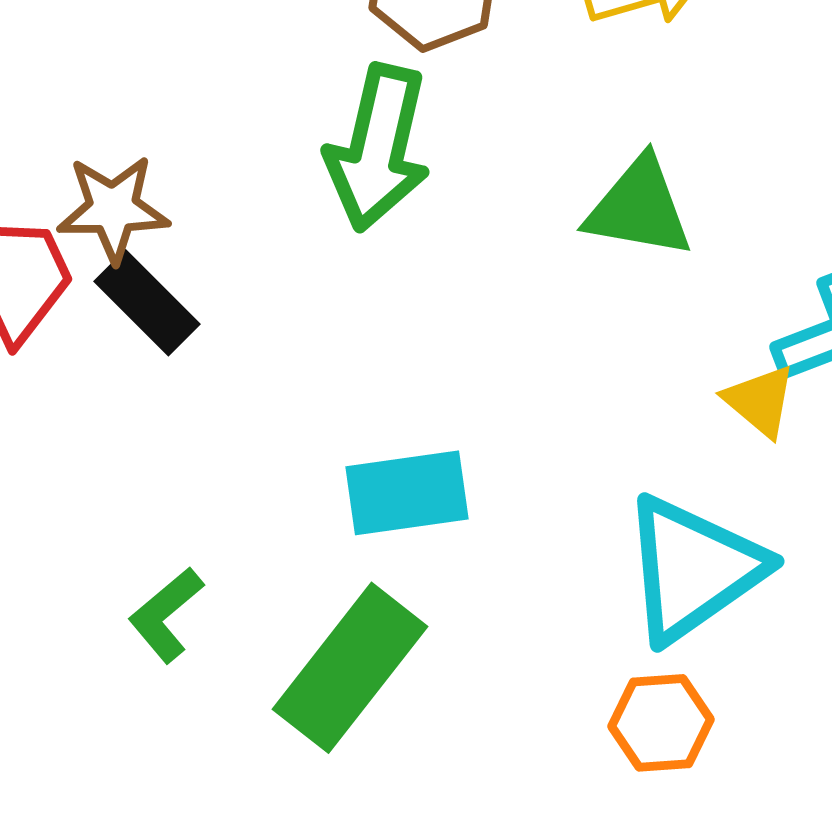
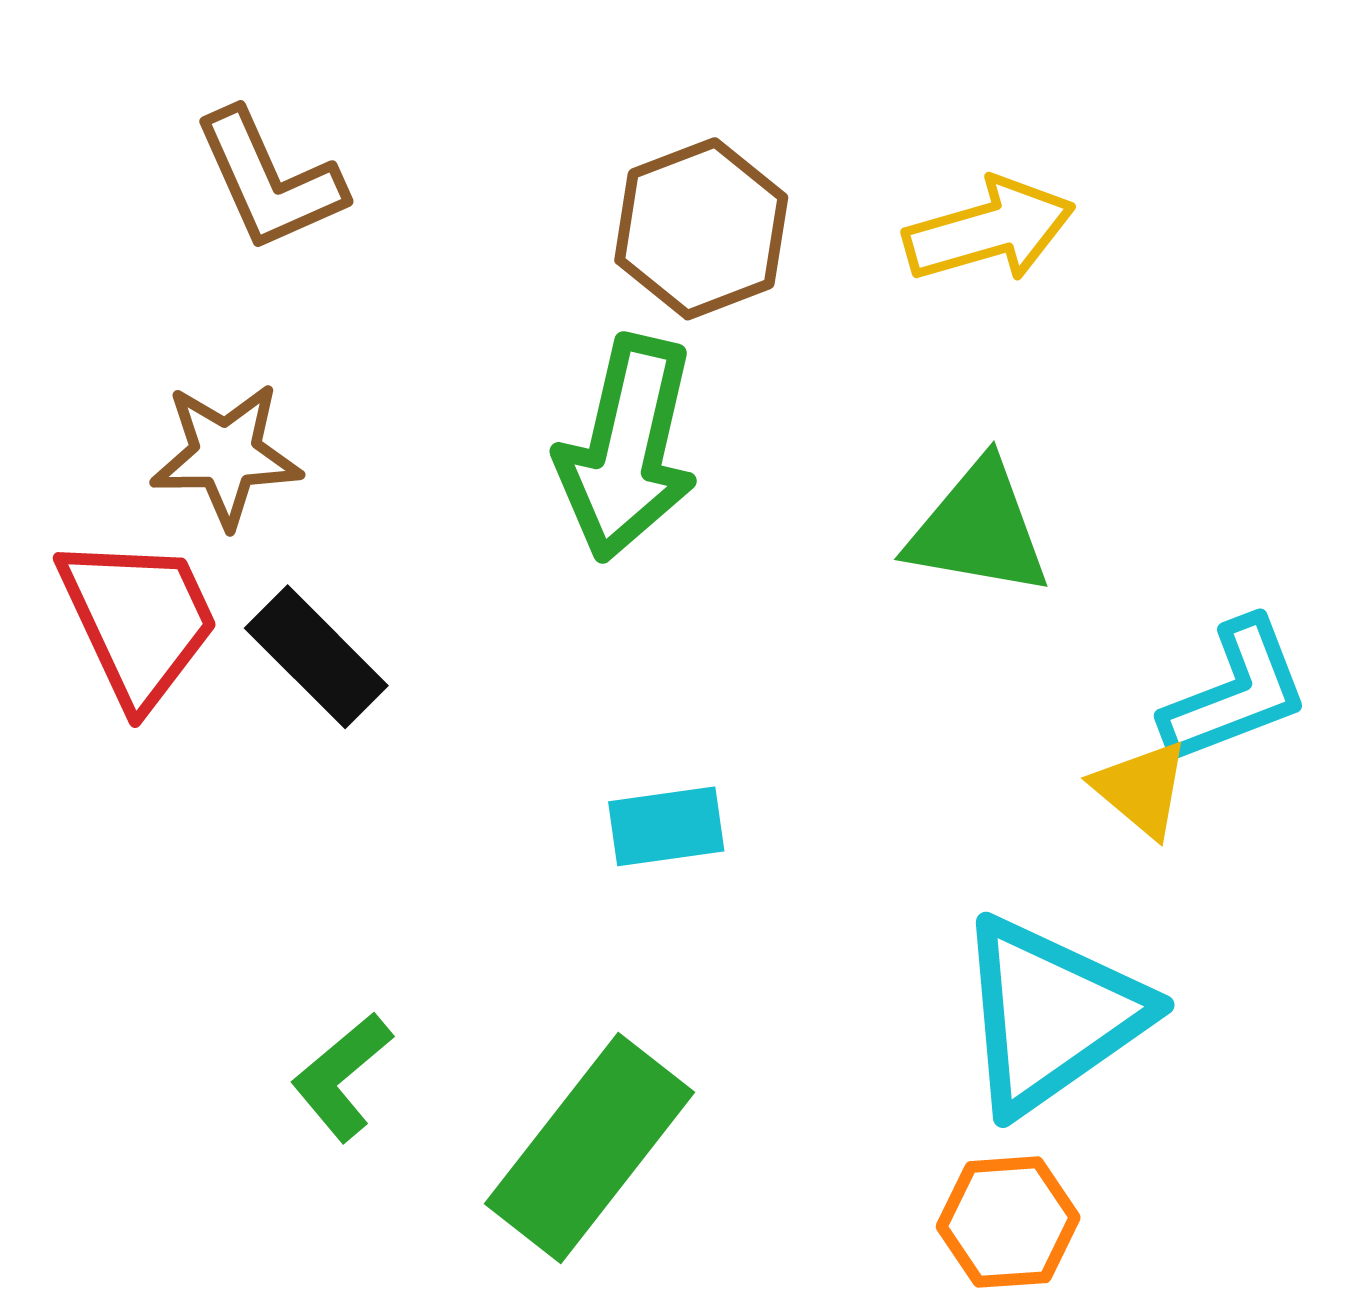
brown star: (113, 209) -> (226, 455), moved
cyan rectangle: (407, 493) -> (666, 826), moved, size x0.7

